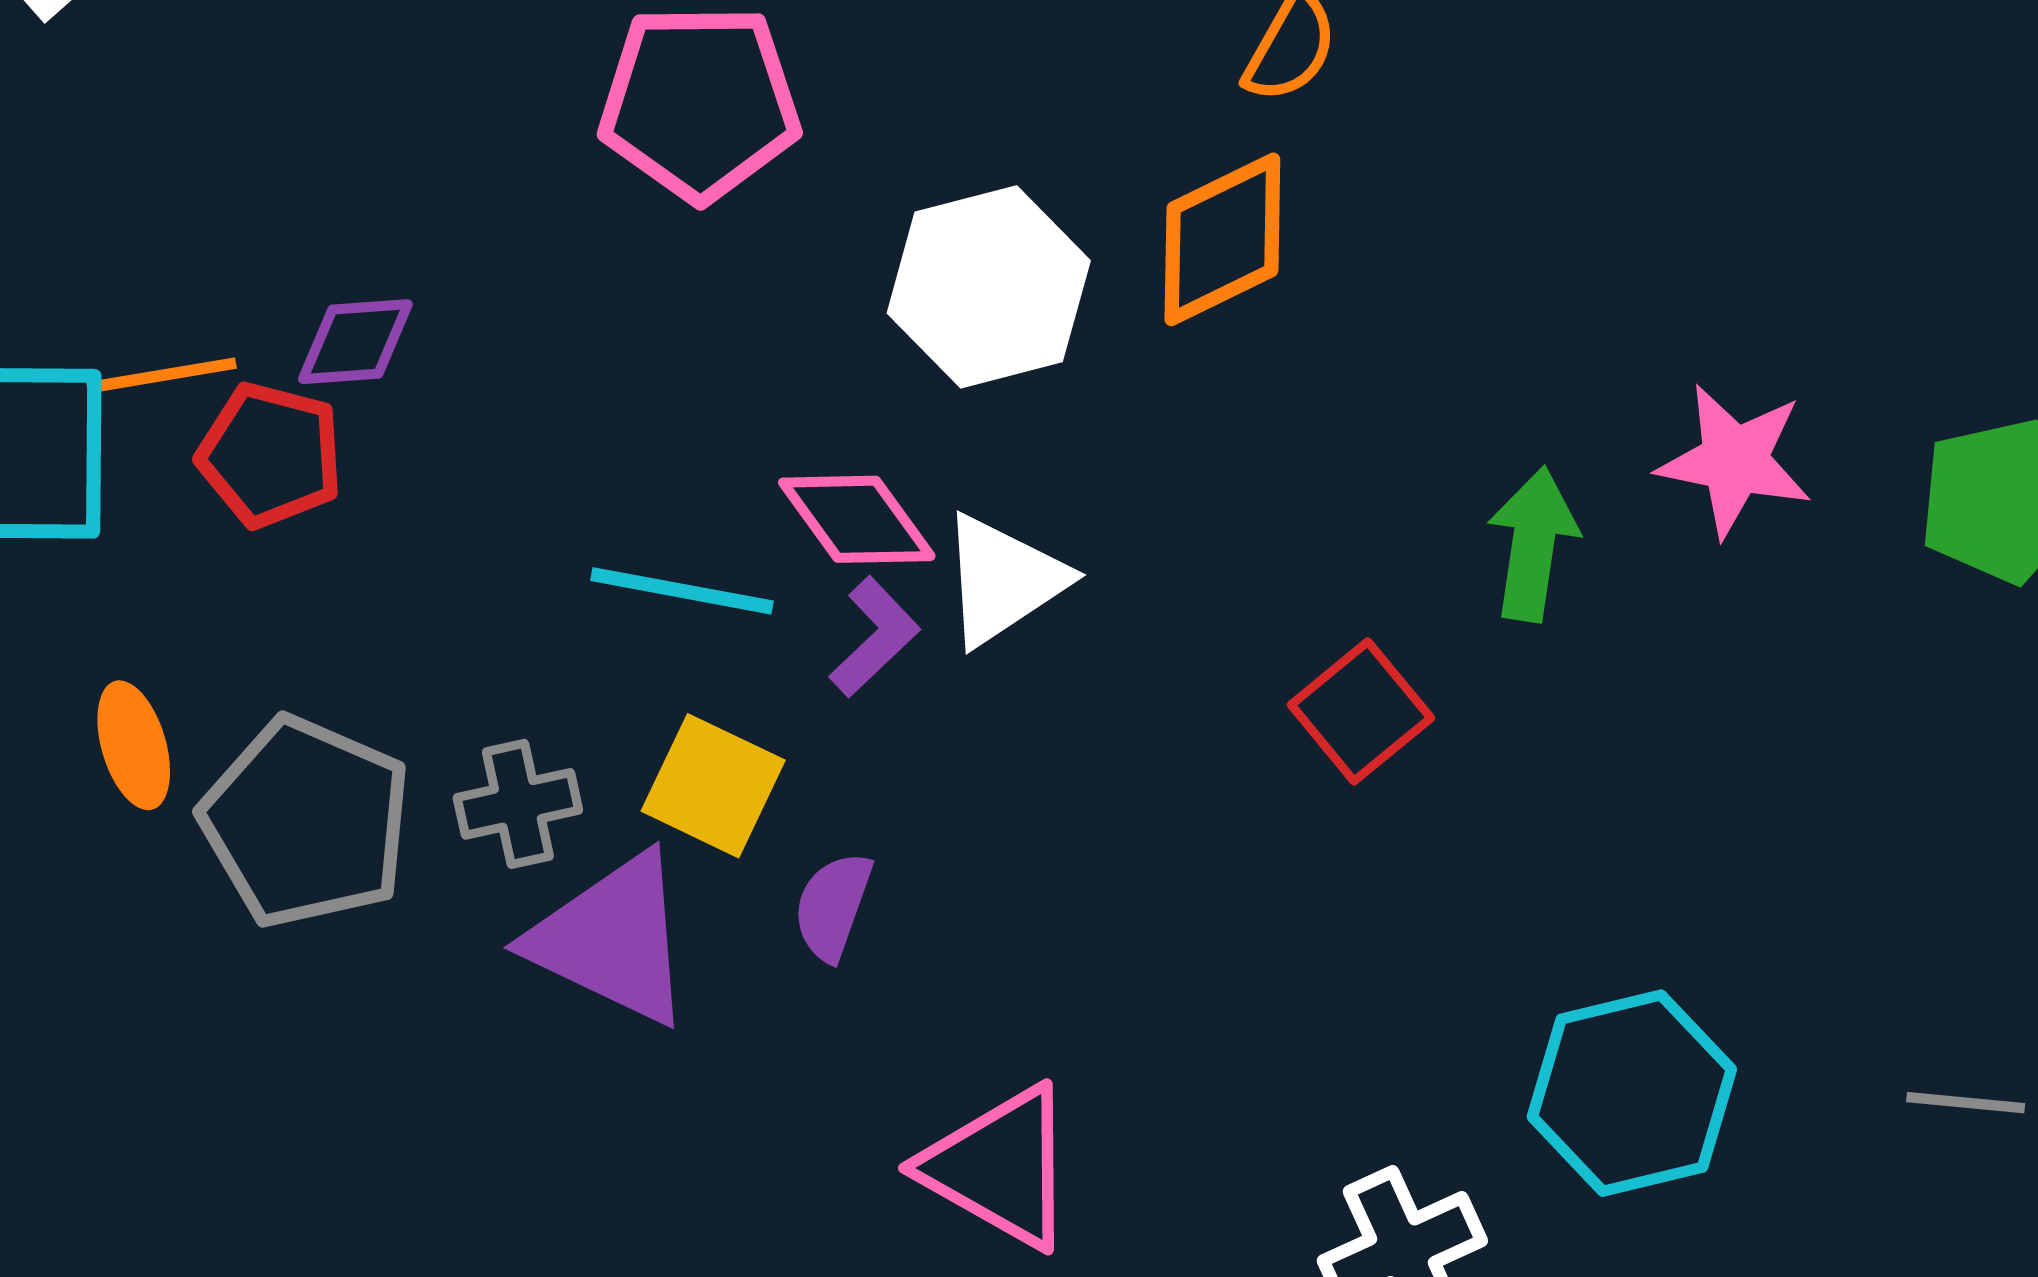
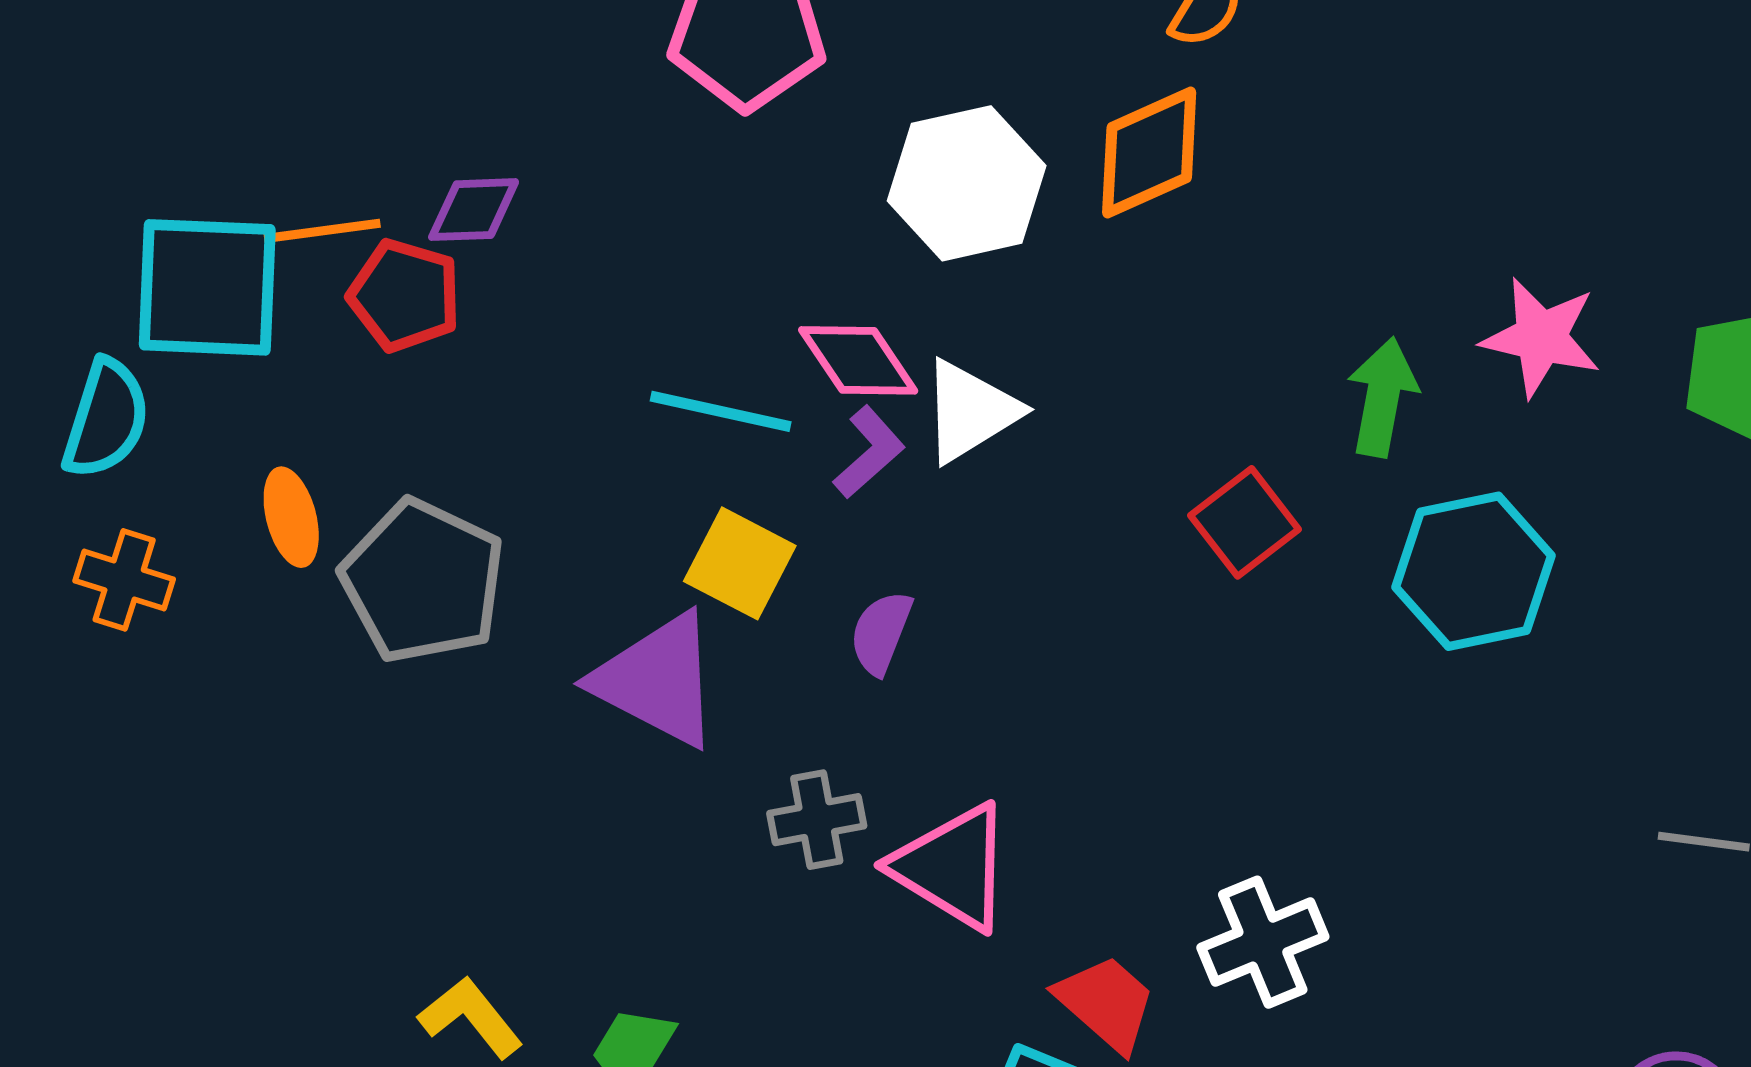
gray cross: (518, 804) -> (817, 820), moved
purple semicircle: (833, 906) -> (881, 633), moved
cyan hexagon: (1632, 1093) -> (1474, 571), moved

